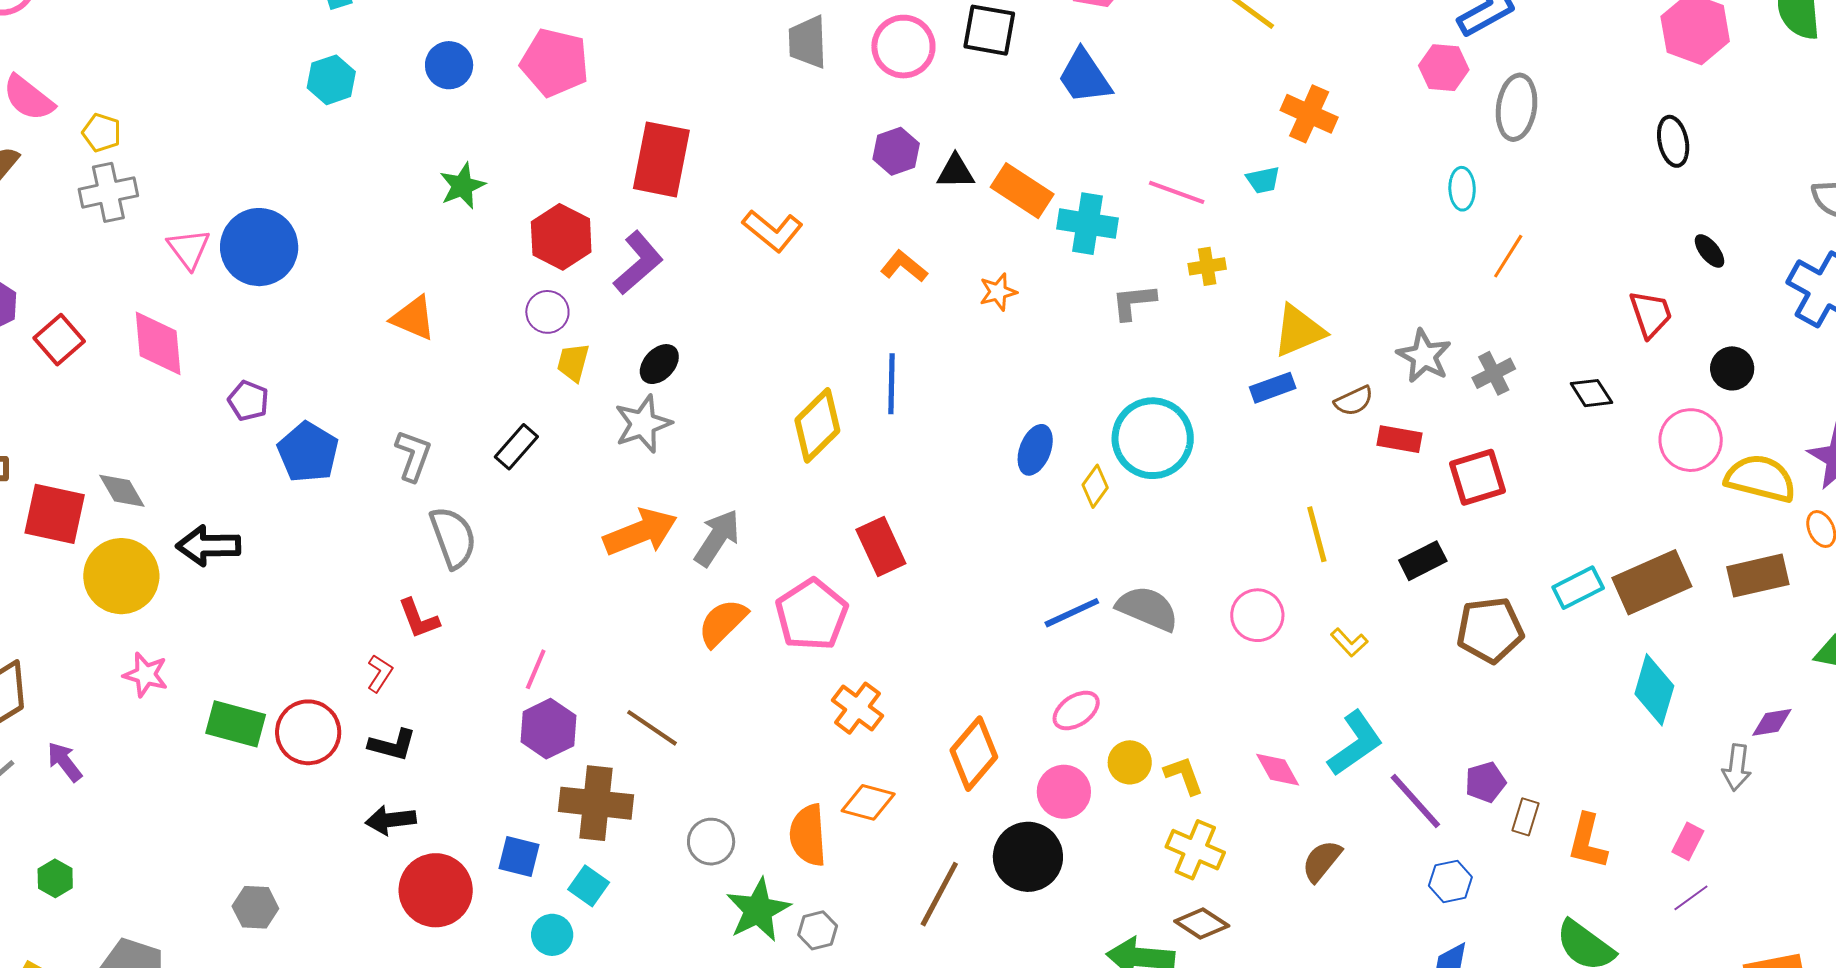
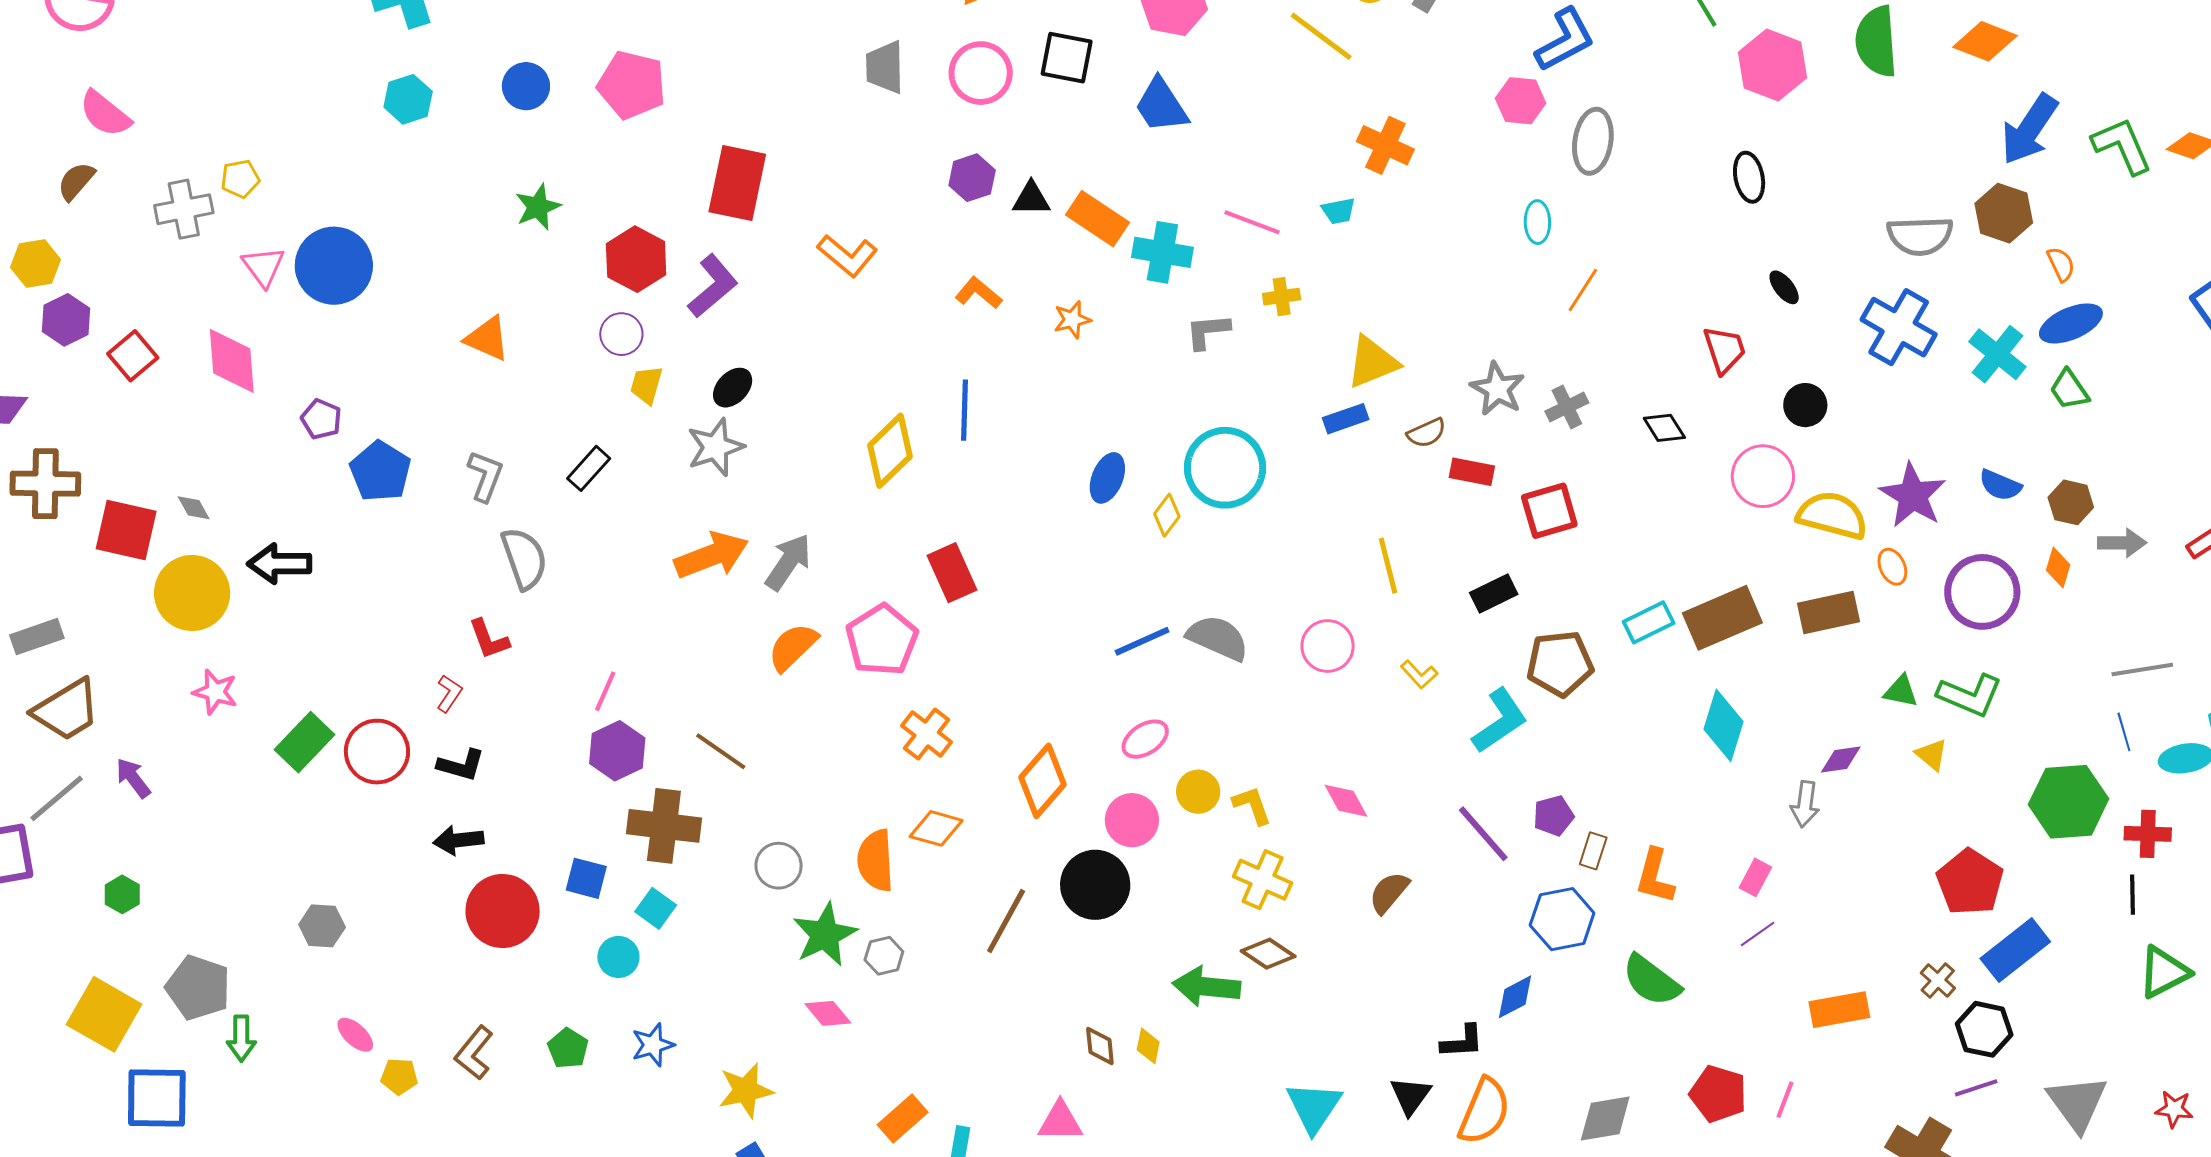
yellow pentagon: (102, 133) -> (240, 179), moved, turned -30
gray diamond: (122, 491) -> (194, 508), size x0.7
green rectangle: (236, 724) -> (305, 742), turned -62
cyan L-shape: (1355, 743) -> (1500, 721), moved
blue hexagon: (1450, 881) -> (1562, 919), moved, size x1.5

